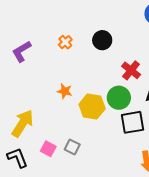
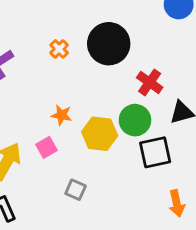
black circle: (102, 40) -> (109, 44), size x1.6
pink square: (48, 149) -> (47, 147), moved, turned 35

